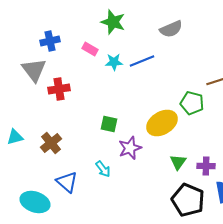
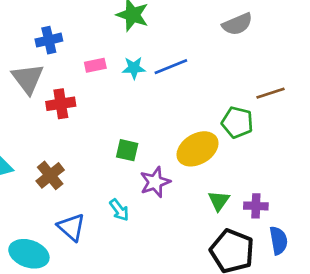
gray semicircle: (171, 29) -> (237, 24), moved
pink rectangle: (90, 49) -> (95, 65), moved, turned -42

